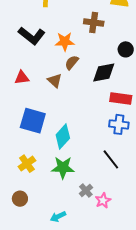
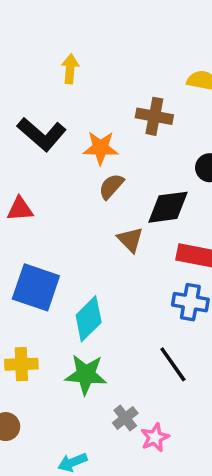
brown triangle: (55, 81) -> (130, 240), moved
yellow cross: (27, 164) -> (21, 364), turned 30

